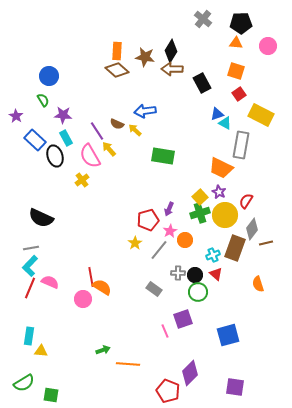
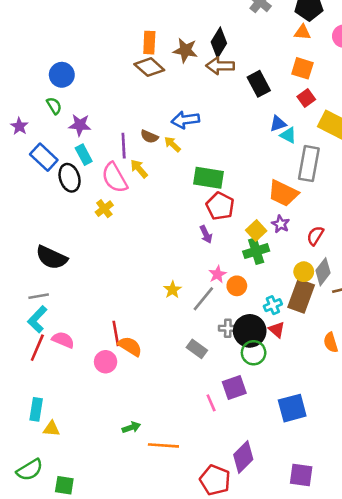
purple line: (97, 131) -> (124, 146), turned 30
purple arrow: (169, 209) -> (206, 234), moved, turned -48
yellow circle: (225, 215) -> (304, 272), moved, size x0.6
red pentagon: (148, 220) -> (220, 206), moved, turned -30
black circle: (195, 275) -> (250, 331), size x1.6

